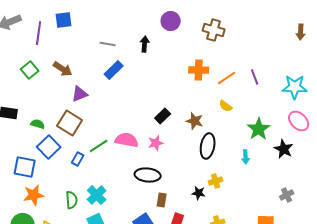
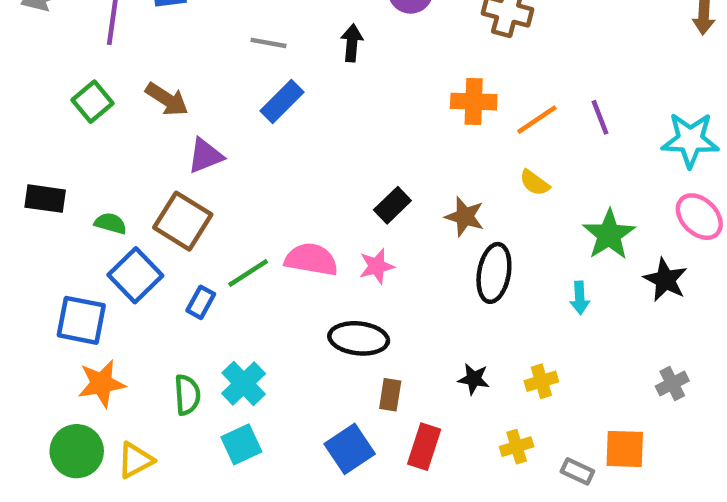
yellow cross: (216, 181) -> (541, 381), moved

